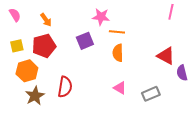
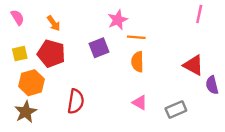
pink star: (101, 17) -> (118, 20), turned -30
red pentagon: (44, 46) -> (51, 54), turned 30
brown star: (35, 96) -> (26, 112), moved

